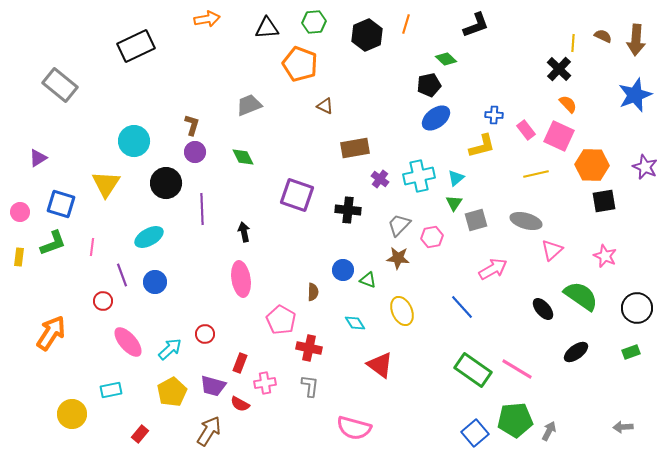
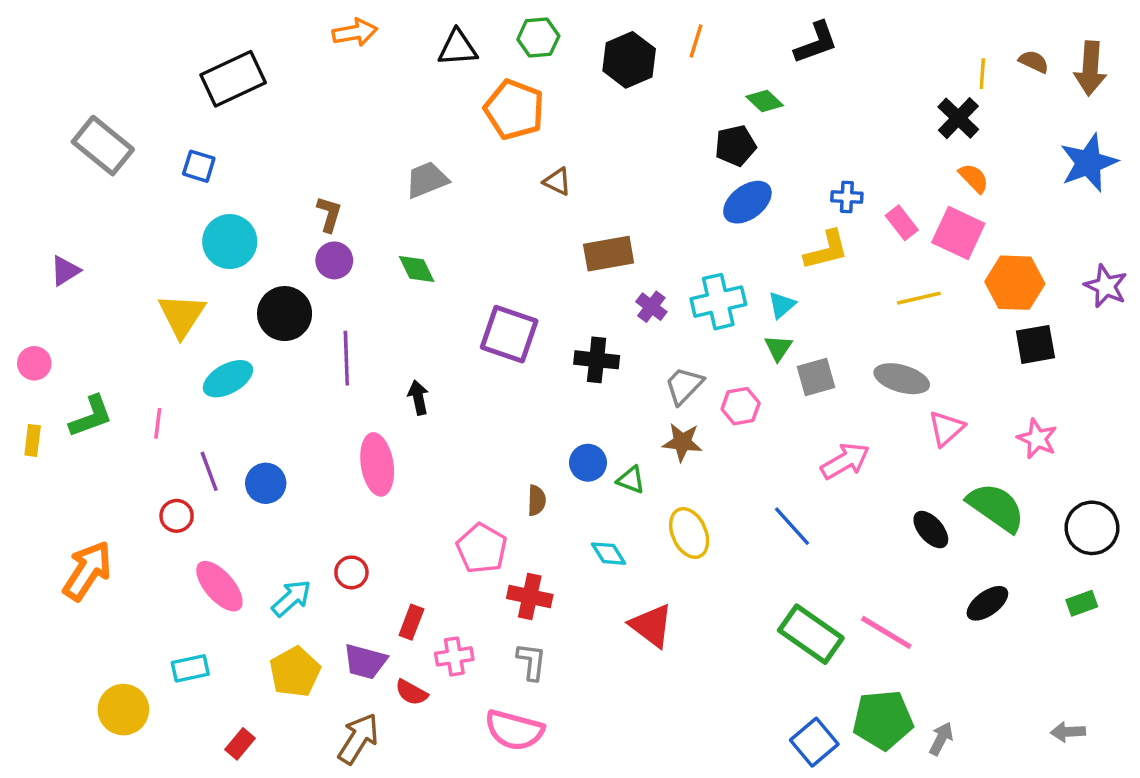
blue square: (61, 204) -> (199, 166), moved, size x0.7
cyan ellipse: (149, 237) -> (228, 379), moved
pink ellipse: (241, 279) -> (377, 464), moved
pink semicircle: (354, 428) -> (514, 730), moved

